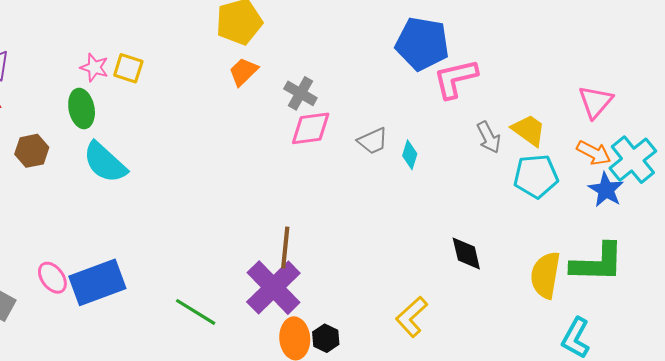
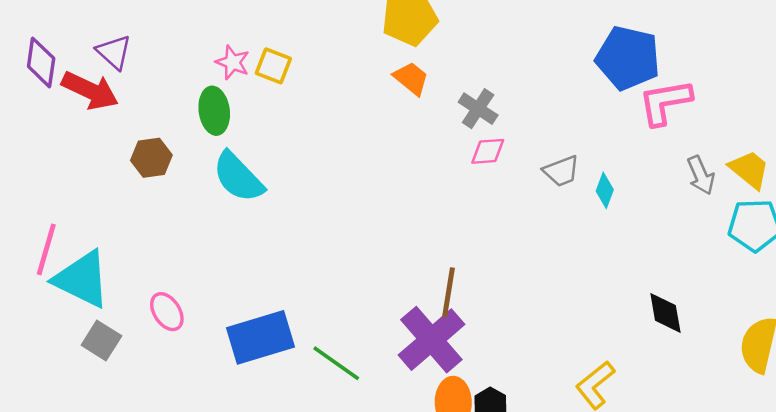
orange trapezoid: (243, 72) -> (411, 78), turned 80
pink diamond: (311, 128) -> (488, 151), size x0.7
blue rectangle: (97, 282) -> (261, 337), moved

